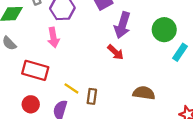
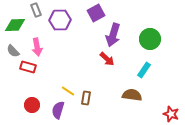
pink arrow: (53, 38) -> (37, 47), moved
cyan rectangle: (180, 52) -> (144, 70), moved
red rectangle: (35, 70) -> (28, 67), moved, size x0.7

